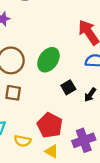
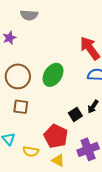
black square: (68, 87) -> (75, 114), moved

